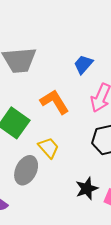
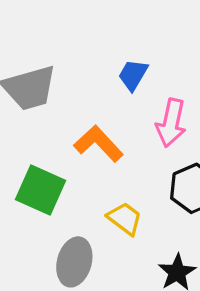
yellow trapezoid: (49, 148) -> (125, 219), moved

